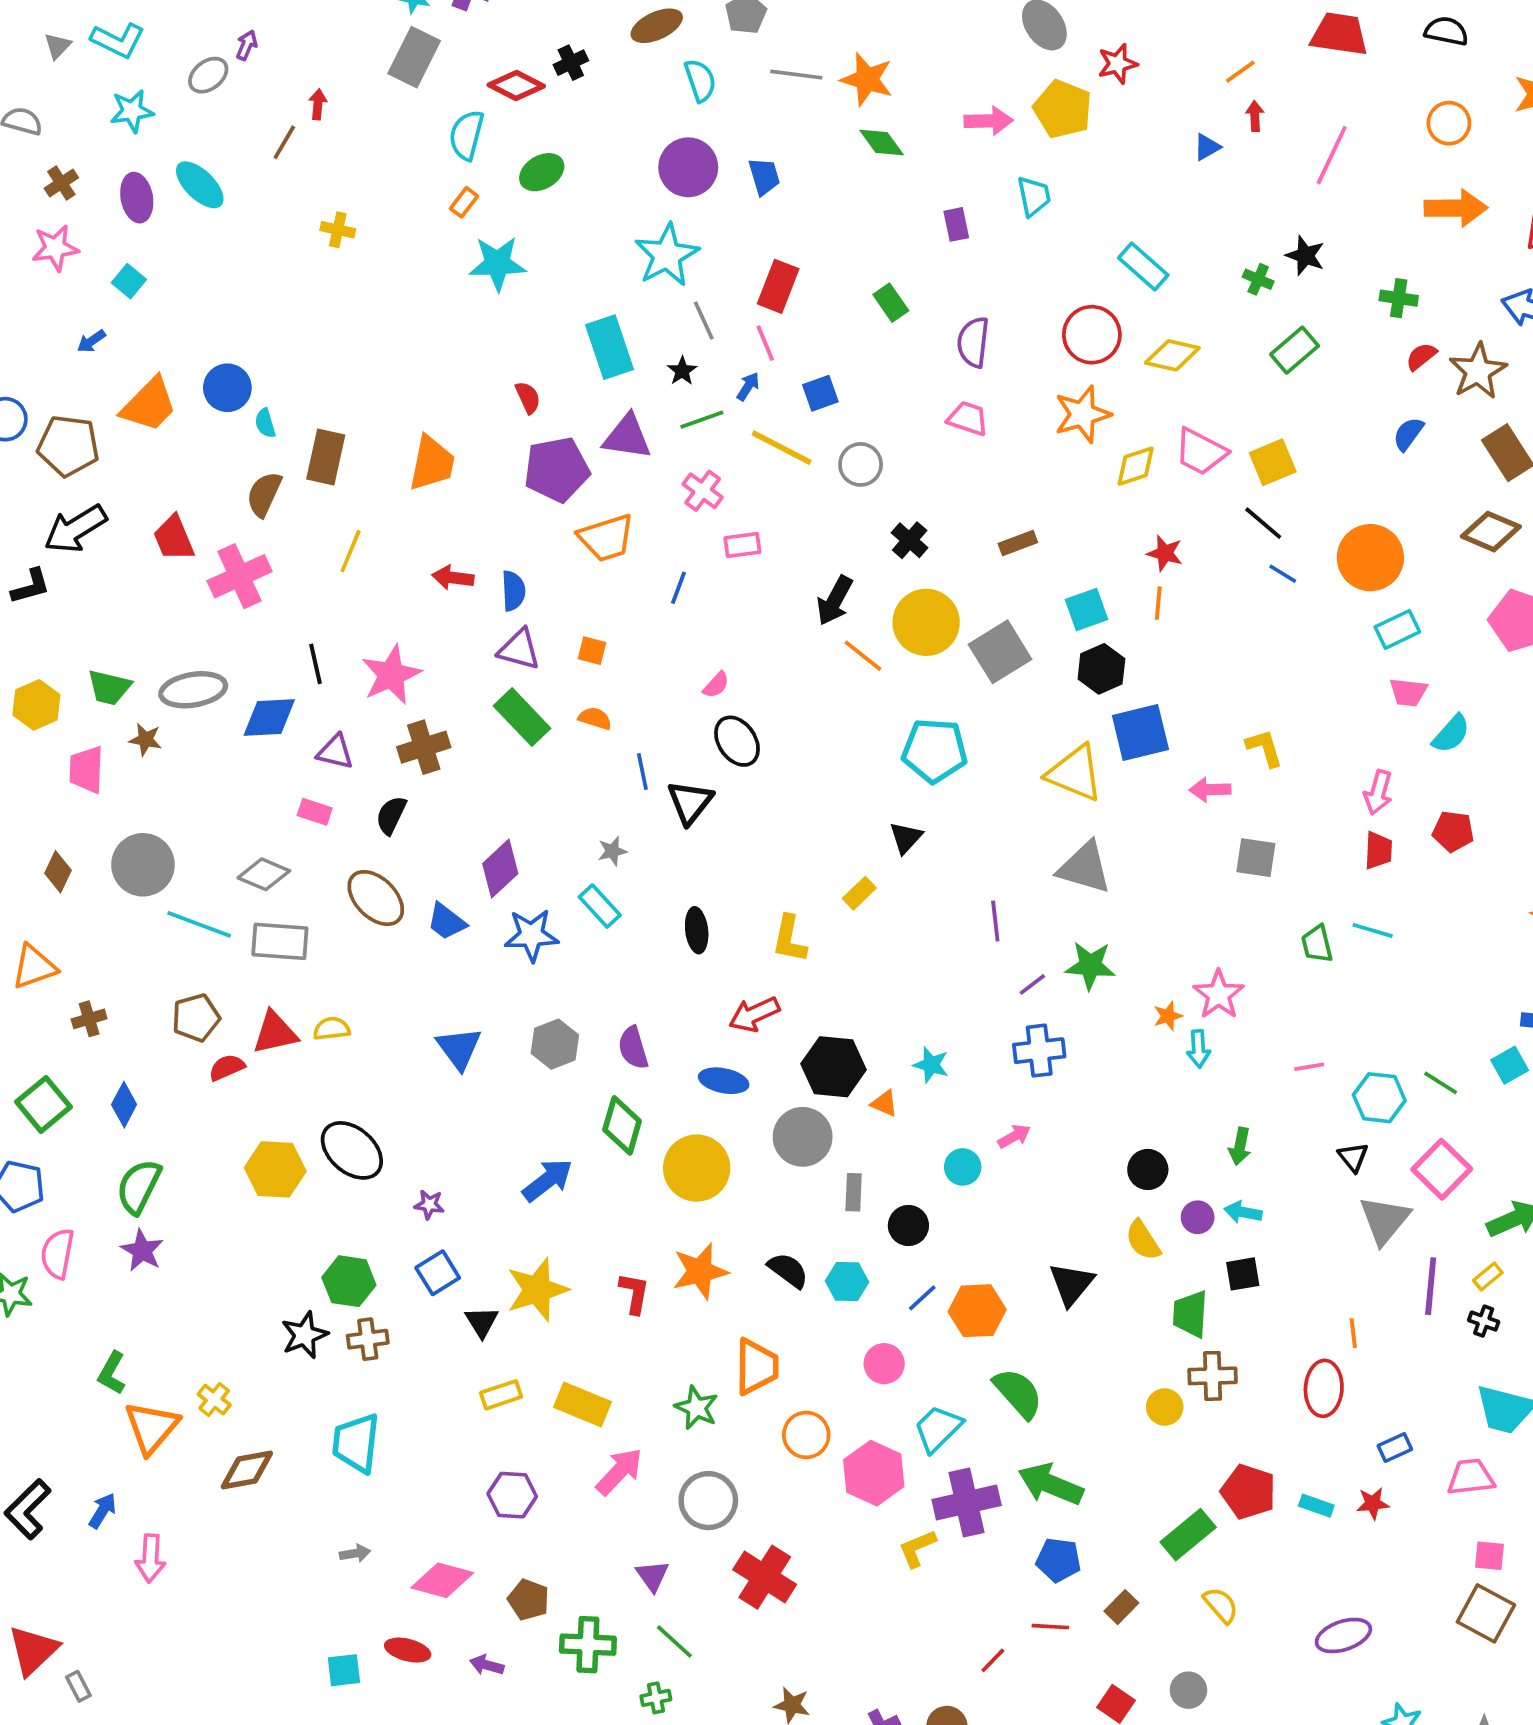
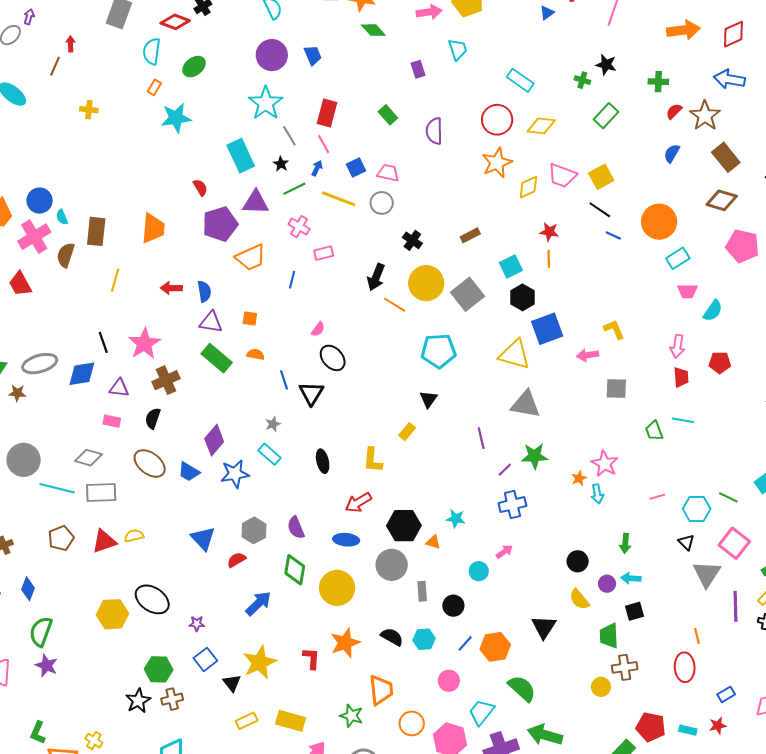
pink trapezoid: (968, 418) -> (388, 173), moved
pink cross: (240, 576) -> (34, 237), moved
red semicircle: (227, 1067) -> (236, 560), moved

